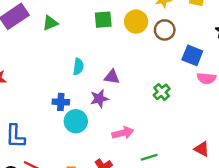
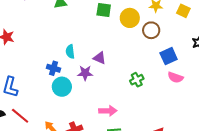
blue square: (192, 55) -> (169, 56), turned 30
cyan semicircle: (78, 67) -> (70, 52), moved, turned 152
pink arrow: (123, 133) -> (108, 111), moved

